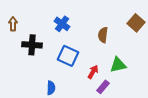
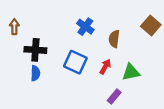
blue cross: (62, 24) -> (85, 27), moved
red arrow: (93, 72) -> (105, 67), moved
blue semicircle: (51, 88) -> (35, 73), moved

